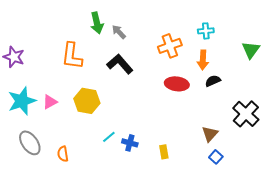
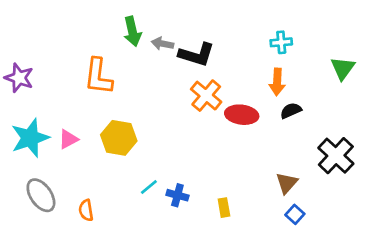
gray arrow: (119, 32) -> (162, 44), turned -35
orange cross: (170, 46) -> (206, 96), moved, turned -30
black L-shape: (120, 64) -> (197, 55), moved, turned 148

